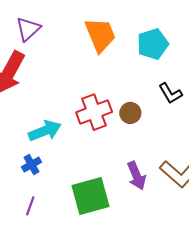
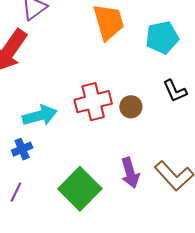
green square: (90, 196) -> (80, 189), turned -36

